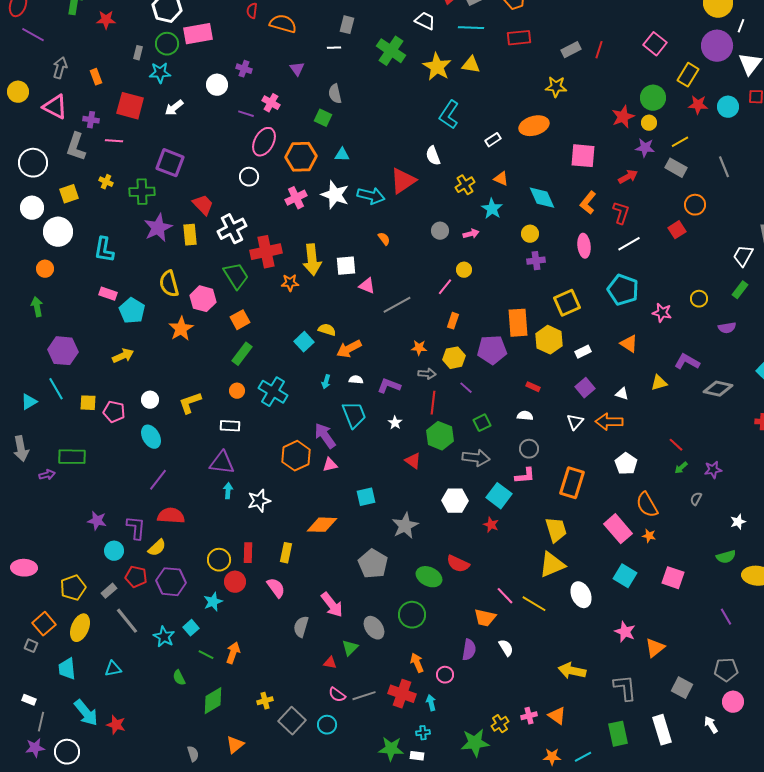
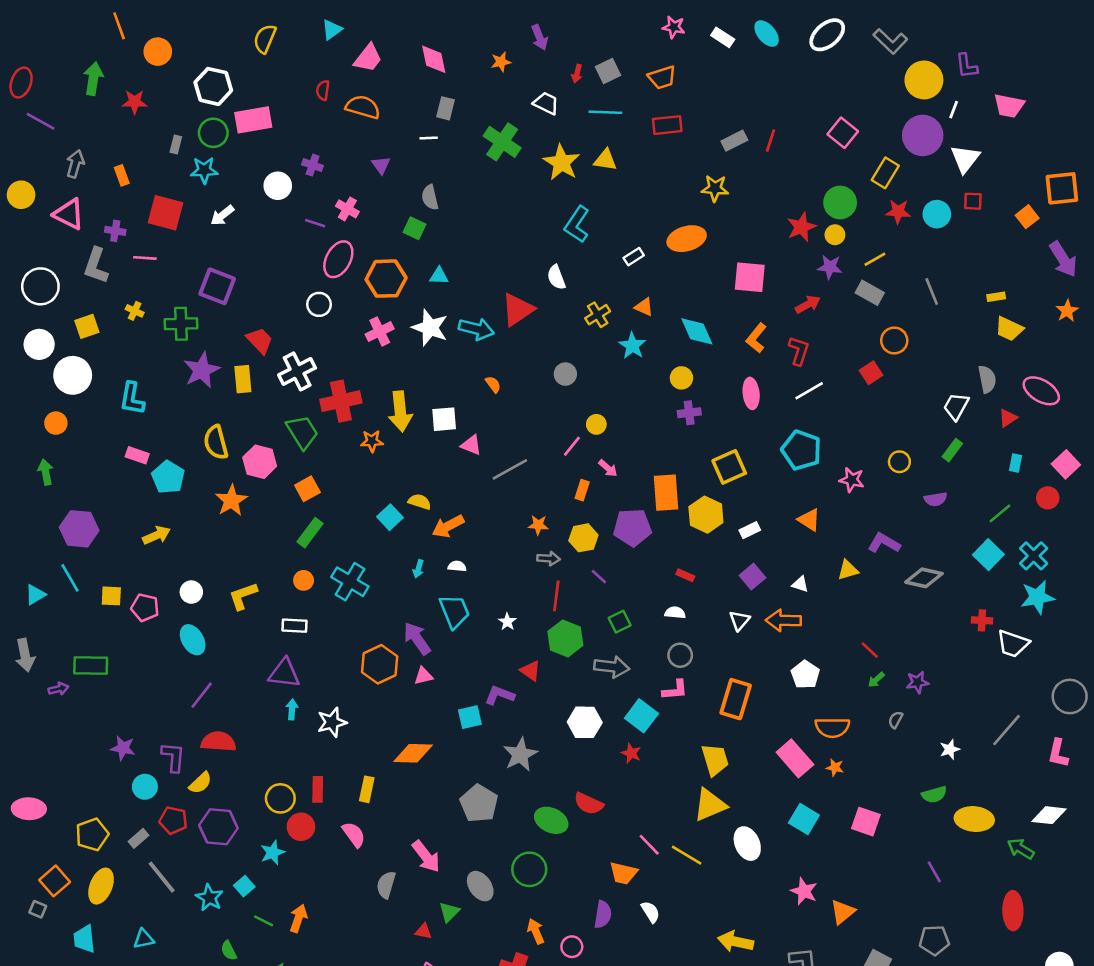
pink arrow: (471, 234) -> (608, 468), moved, turned 56
purple L-shape: (389, 386) -> (500, 695), moved
orange semicircle: (647, 505) -> (832, 727), turned -60

